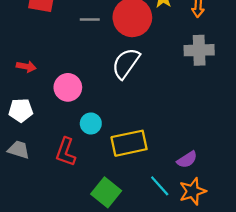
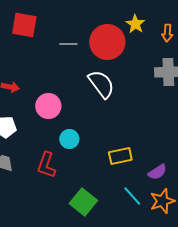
white semicircle: (126, 63) -> (101, 84), turned 108
yellow rectangle: (129, 143) -> (120, 156), moved, size x0.7

